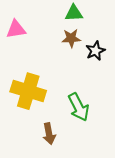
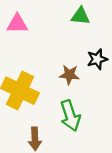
brown star: (71, 38) -> (69, 75), moved

